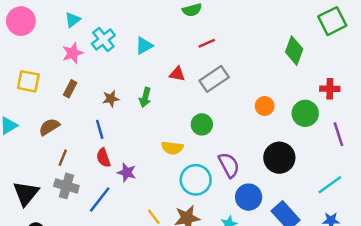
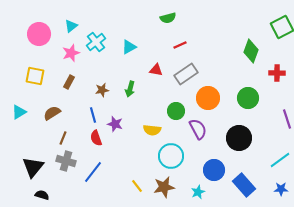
pink circle: (21, 21) -> (39, 34), moved
red cross: (330, 89) -> (277, 73), moved
orange circle: (265, 106) -> (208, 98), moved, size x1.5
green circle: (305, 113) -> (248, 98), moved
purple semicircle: (229, 165) -> (198, 129), moved
purple star: (127, 172) -> (115, 124), moved

